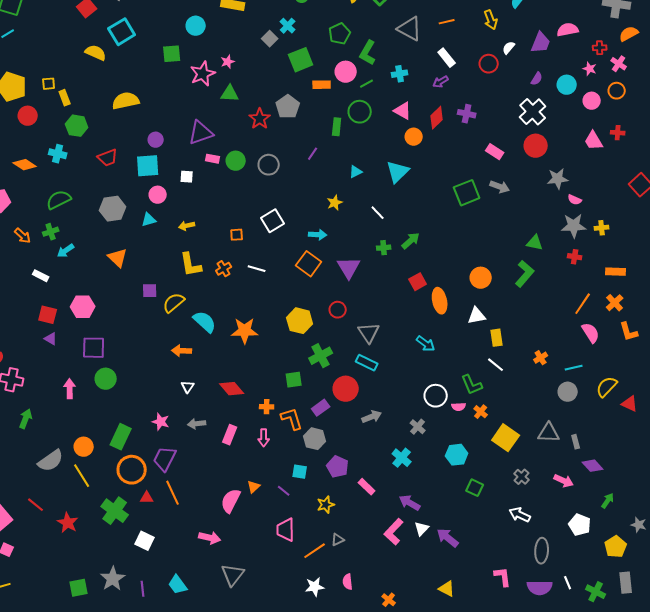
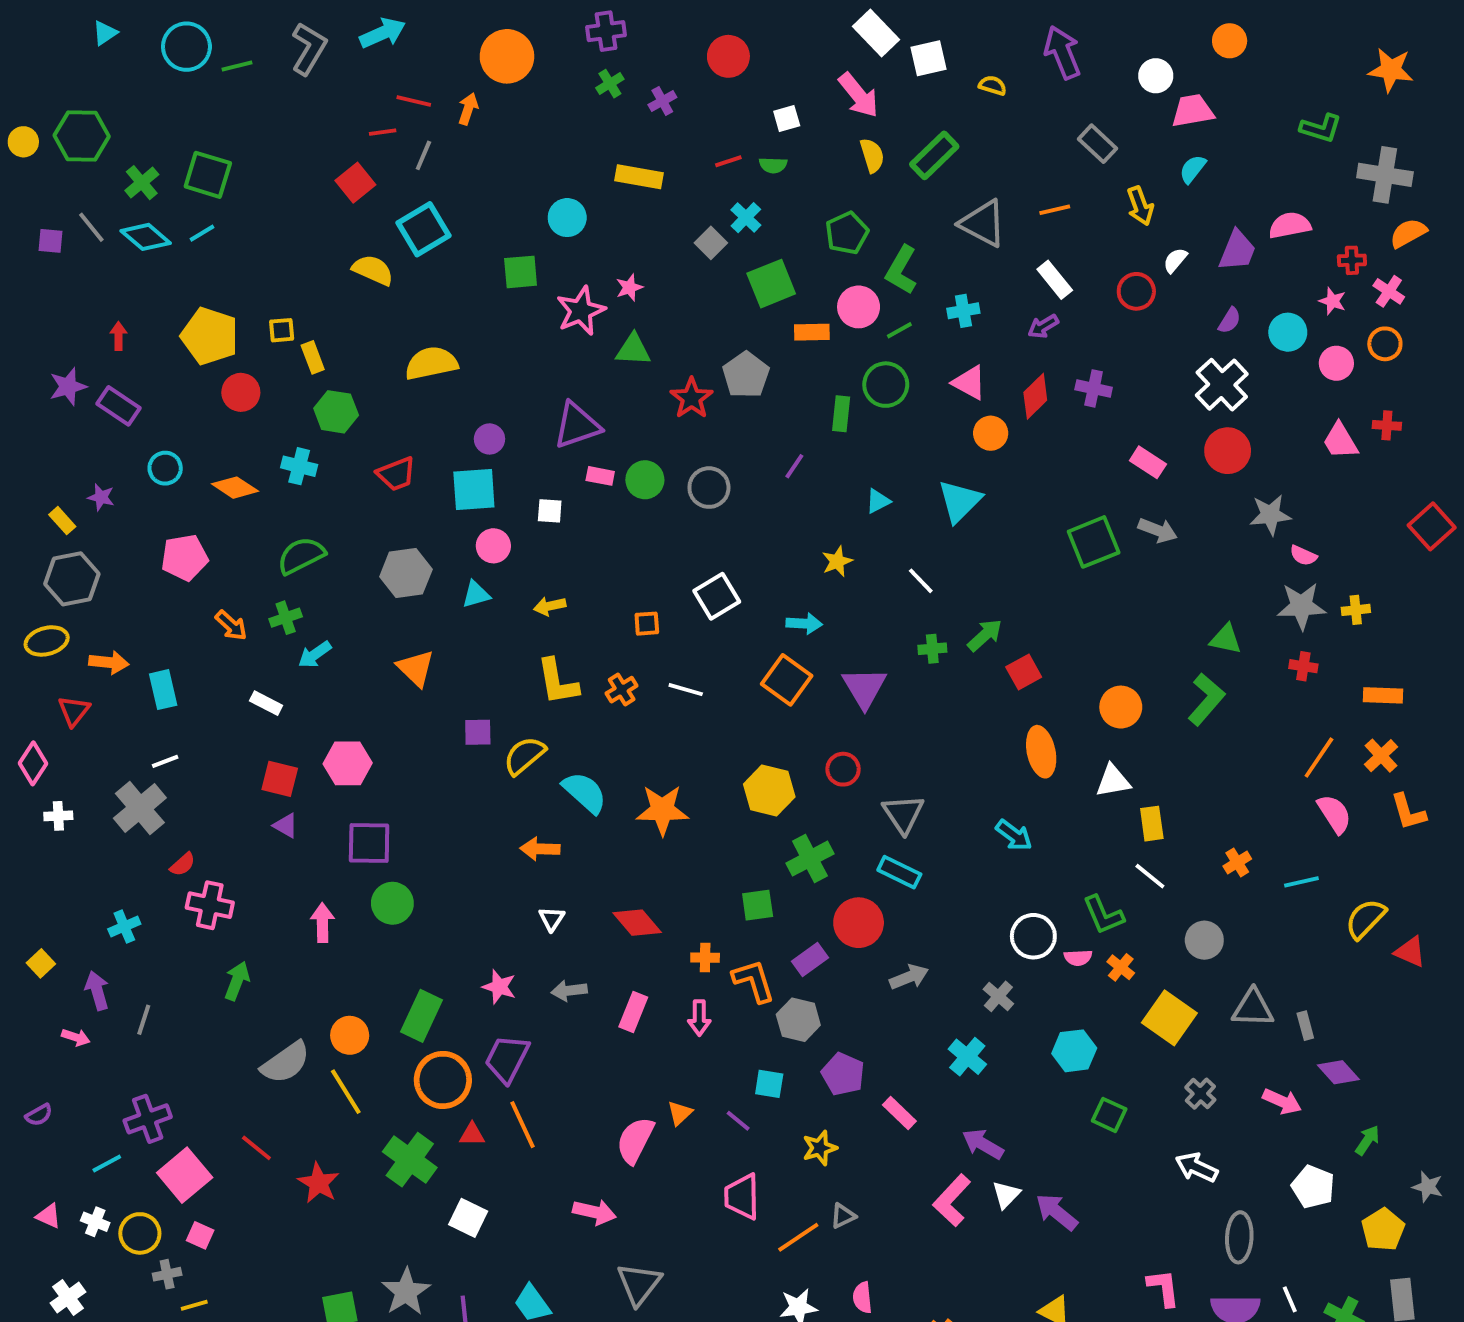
red square: (418, 282) -> (1024, 672), moved
gray circle: (568, 392) -> (1204, 940), moved

